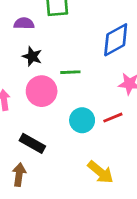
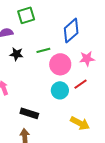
green line: (70, 72) -> (43, 50), moved
pink circle: (42, 91) -> (60, 64), moved

